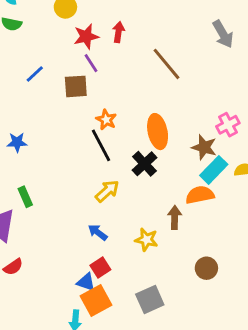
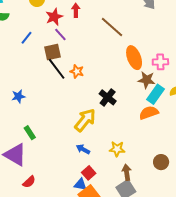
blue line: (35, 74) -> (27, 38), moved
pink cross: (228, 125) -> (160, 62), turned 35
orange ellipse: (158, 132) -> (134, 58), moved
black line: (101, 145) -> (57, 69), moved
yellow arrow: (107, 191) -> (85, 120), size x1.4
brown arrow: (175, 217) -> (127, 172), moved

